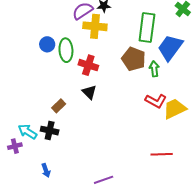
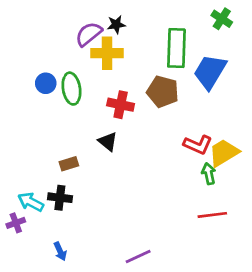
red cross: (88, 65) -> (121, 105), moved
green arrow: (154, 69) -> (209, 174), moved
brown rectangle: (59, 106) -> (69, 164), turned 32

